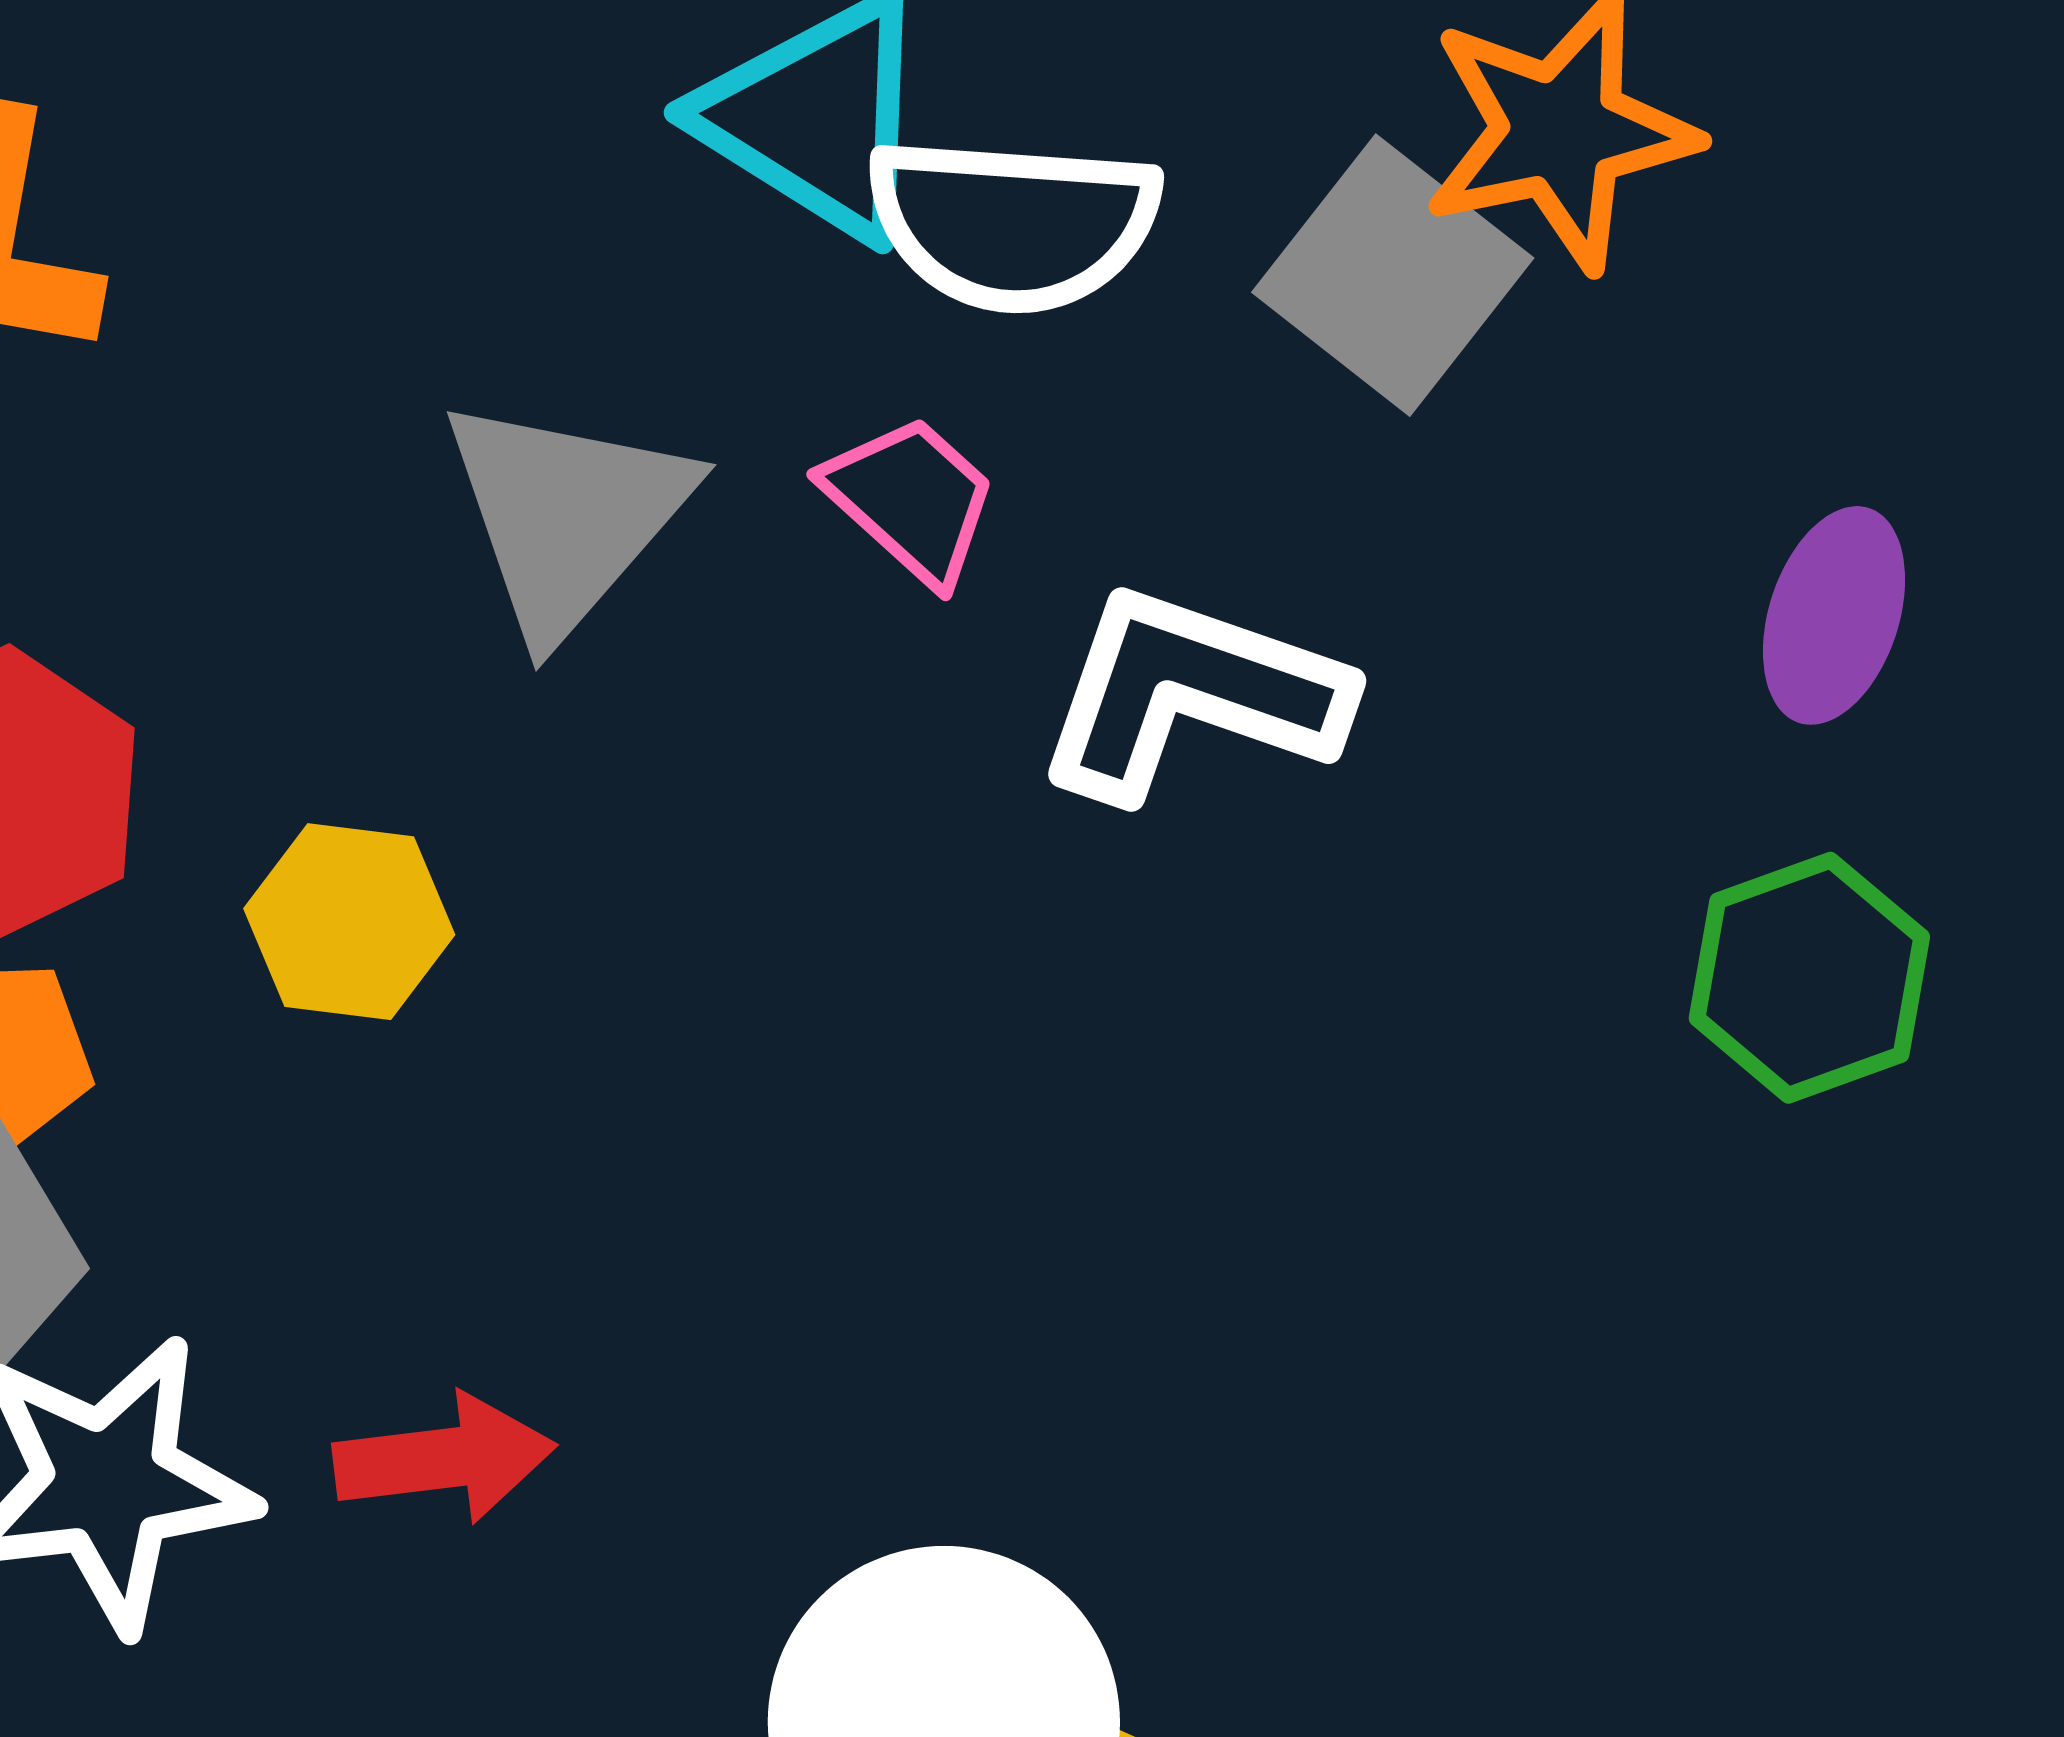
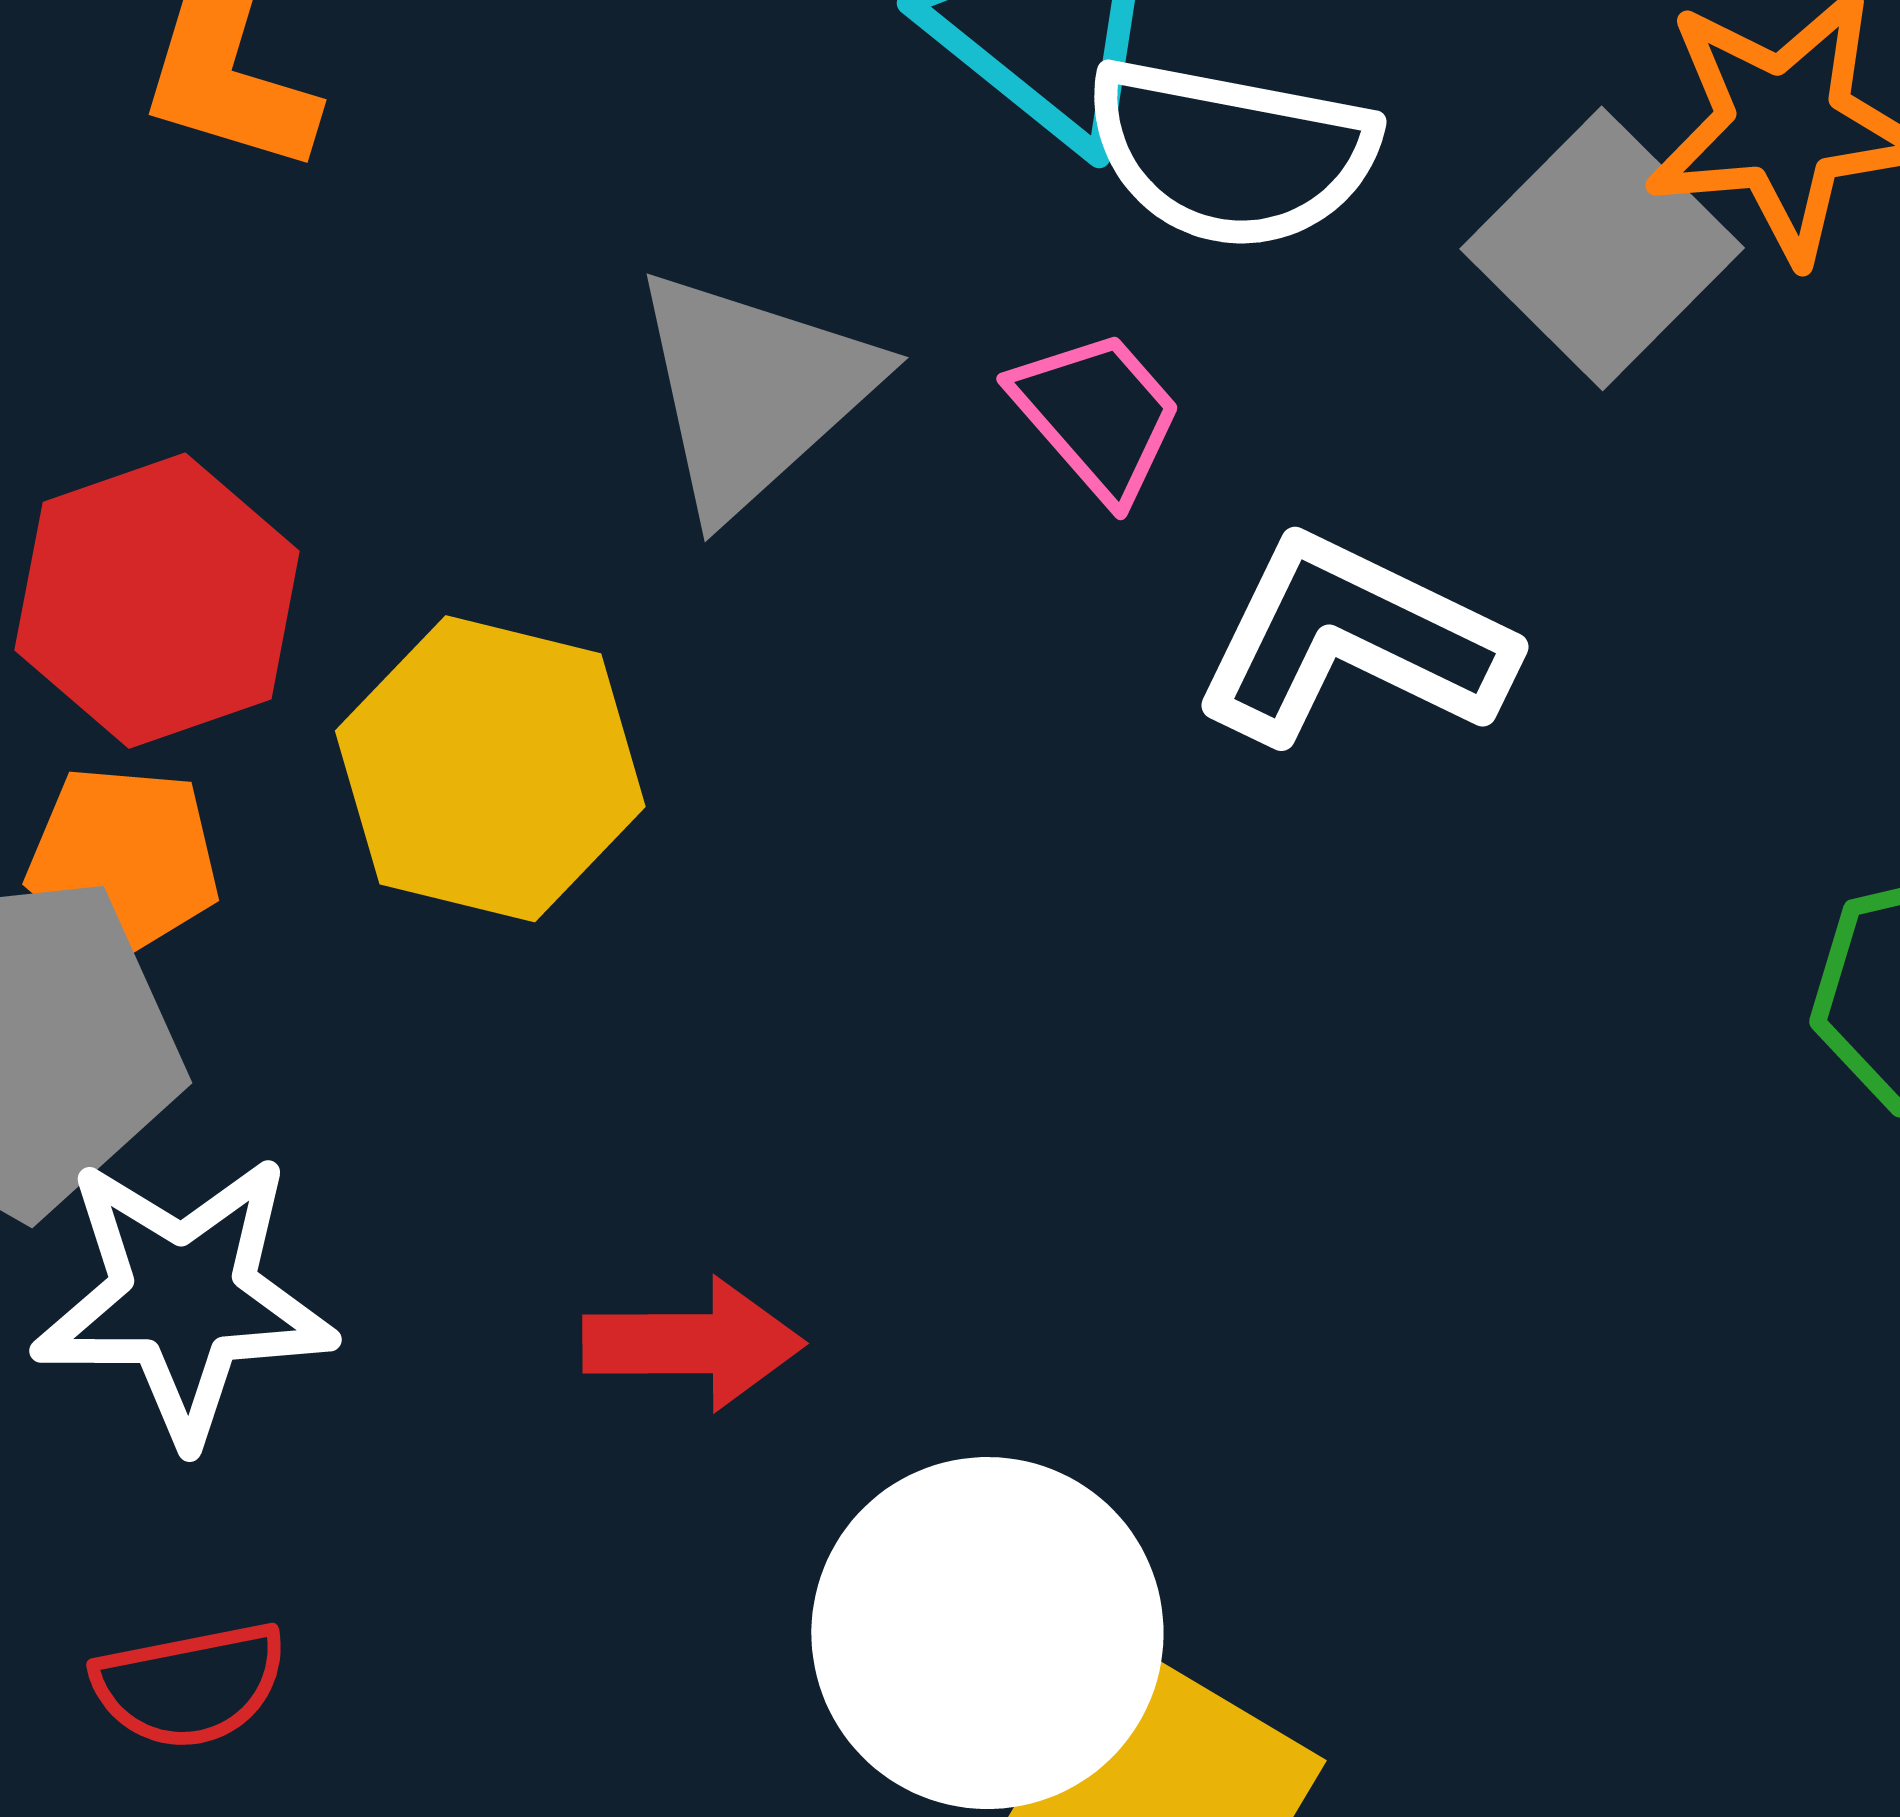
yellow hexagon: (349, 922) -> (490, 769), size x1.5
red arrow: (444, 1459) -> (693, 1344), moved

